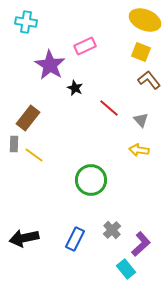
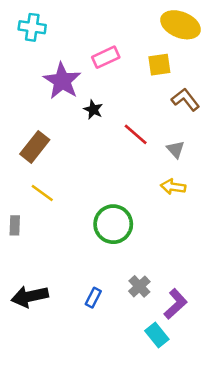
yellow square: (141, 52) -> (159, 65), moved, turned -30
gray rectangle: (14, 144) -> (15, 225), moved
blue rectangle: (75, 239) -> (93, 298), size x0.7

